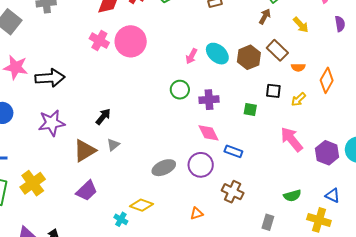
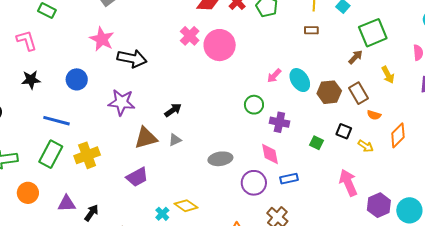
yellow arrow: (298, 99) -> (366, 146), turned -119
blue rectangle: (233, 151) -> (289, 179), turned -48
gray ellipse: (164, 168) -> (220, 159), moved

